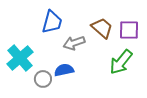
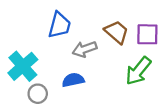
gray circle: (43, 79) -> (38, 94), moved

